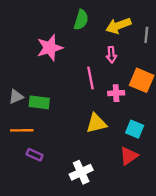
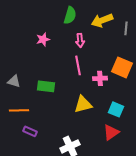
pink star: (50, 48) -> (43, 39), size x0.6
pink arrow: (111, 55) -> (80, 40), moved
gray triangle: (16, 97) -> (14, 81), turned 40
green rectangle: (39, 102) -> (46, 86), moved

